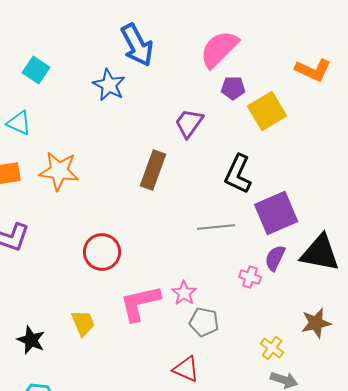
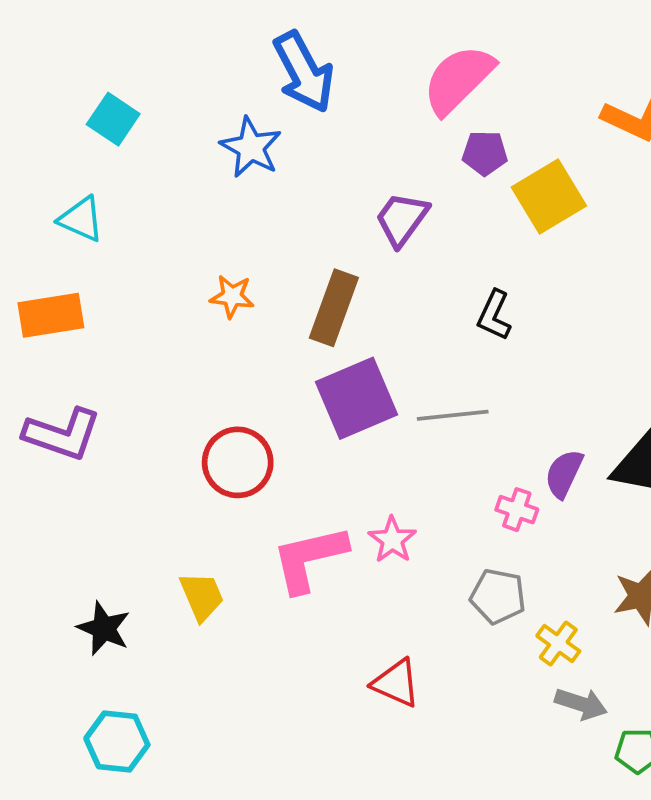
orange star: (59, 171) -> (232, 296), moved, size x0.6
black L-shape: (238, 174) -> (494, 315), size x0.7
purple square: (276, 213) -> (356, 398), moved
gray pentagon: (204, 322) -> (498, 596), moved

